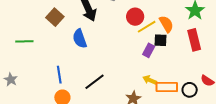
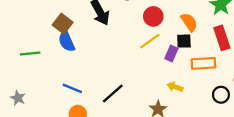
yellow line: (147, 27) -> (150, 41), moved
blue semicircle: (80, 39) -> (67, 41), moved
blue line: (59, 75) -> (72, 88), turned -54
orange rectangle: (167, 87) -> (203, 63), moved

